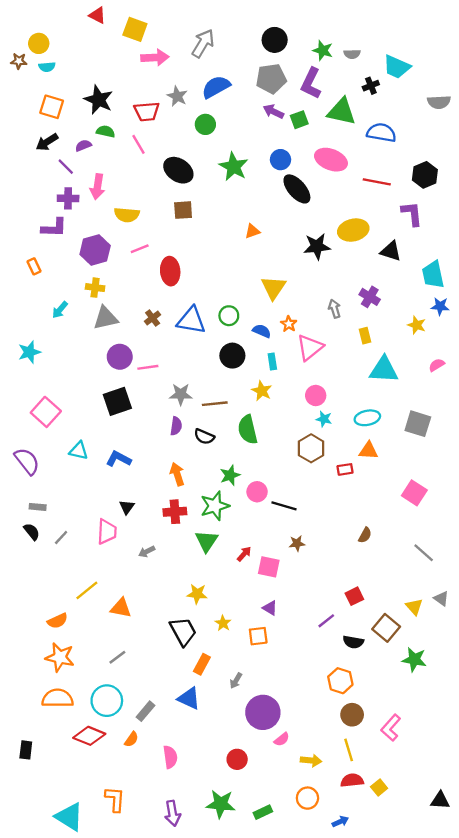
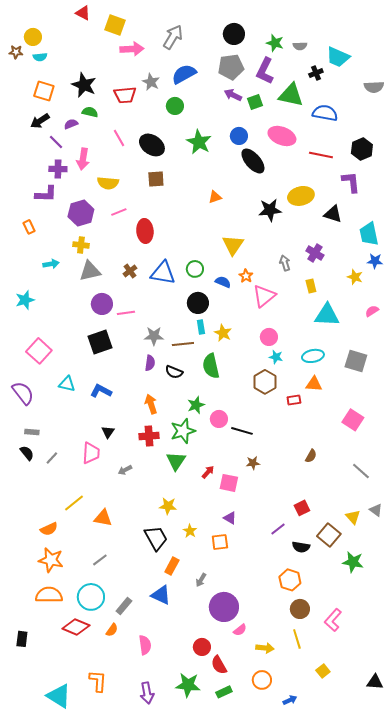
pink line: (138, 144) -> (119, 138), moved
cyan arrow: (60, 310) -> (51, 264), turned -140
cyan rectangle: (272, 361) -> (201, 327), moved
red semicircle: (352, 780) -> (219, 665), moved, turned -114

